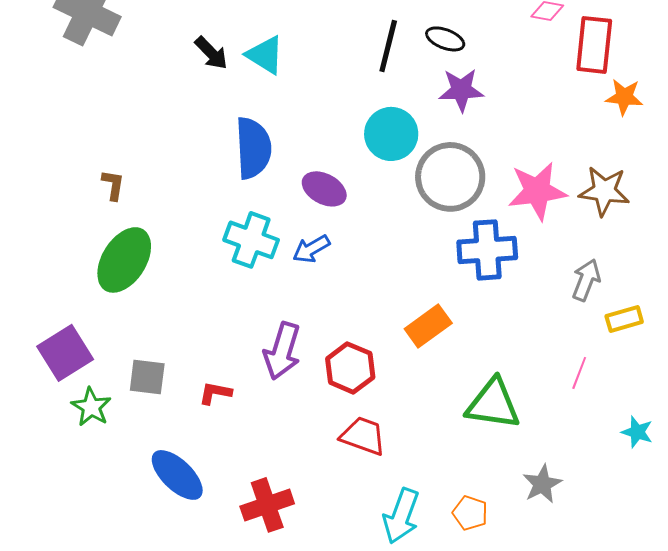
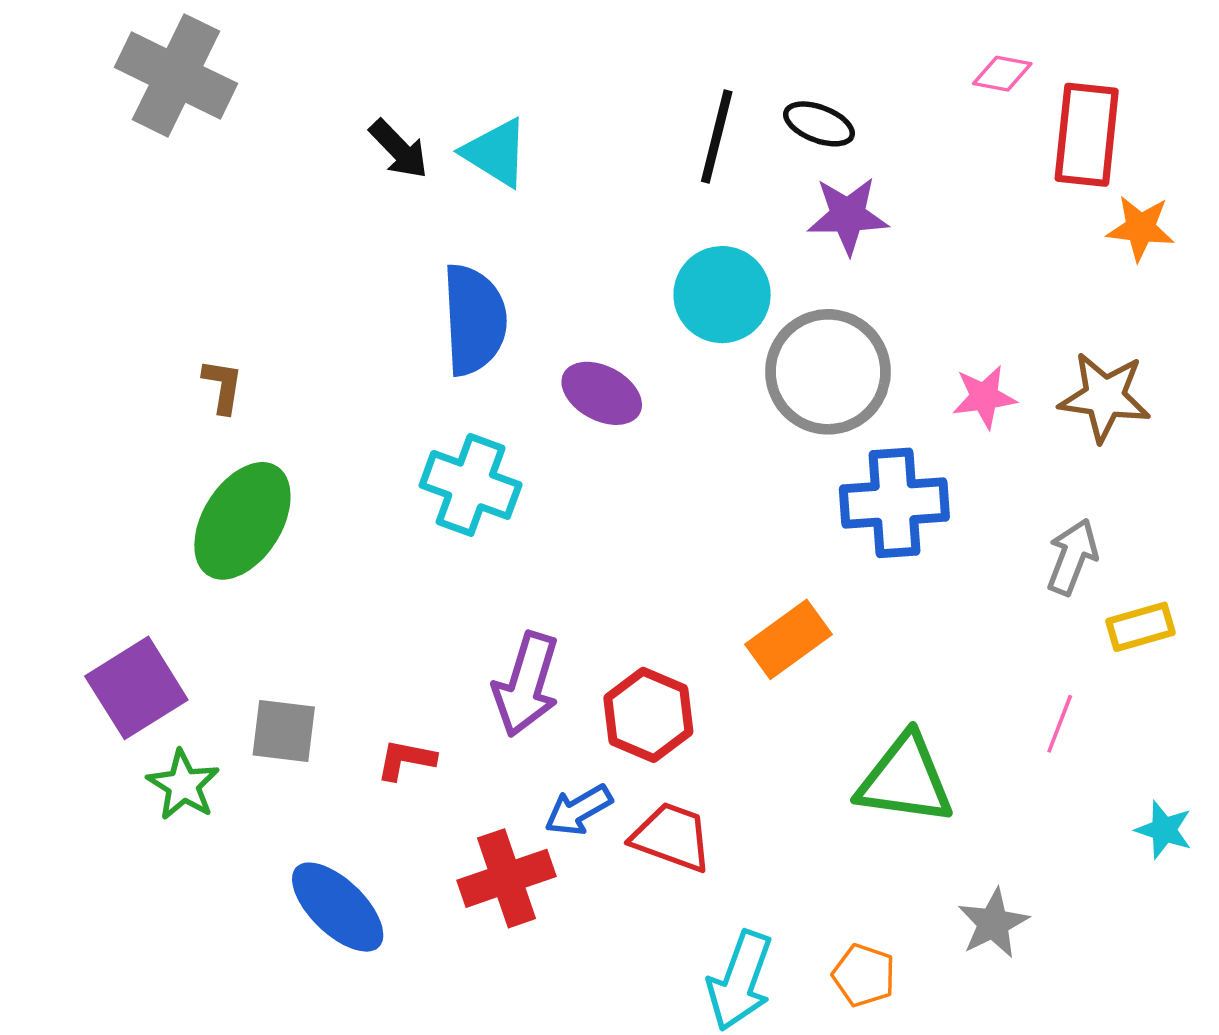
pink star: (537, 191) -> (984, 397), size x0.6
blue arrow: (311, 249) -> (578, 810), moved
red cross: (267, 505) -> (506, 878), moved

